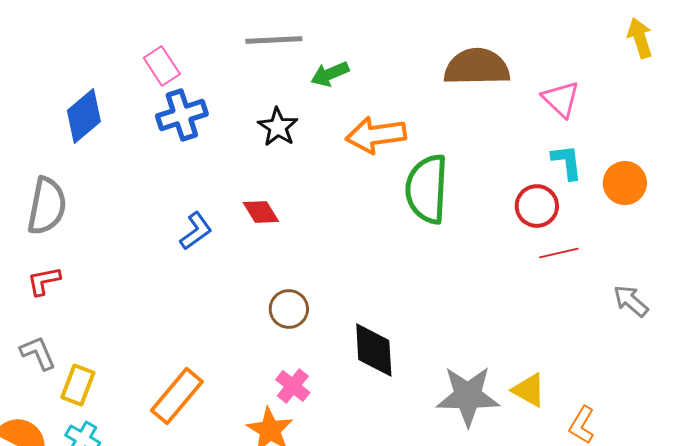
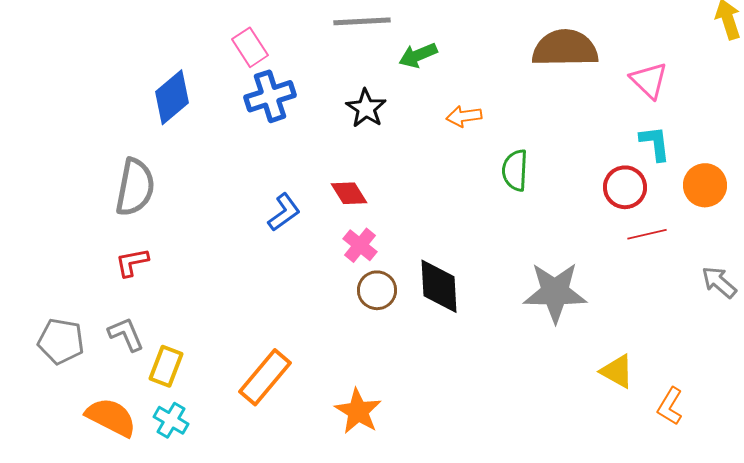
orange arrow: (376, 135) -> (464, 116), size x0.6
orange circle: (625, 183) -> (705, 185), moved
green semicircle: (427, 189) -> (515, 170), size x0.6
black diamond: (374, 350) -> (439, 286), moved
pink cross: (293, 386) -> (360, 245), moved
gray star: (468, 396) -> (555, 292), moved

